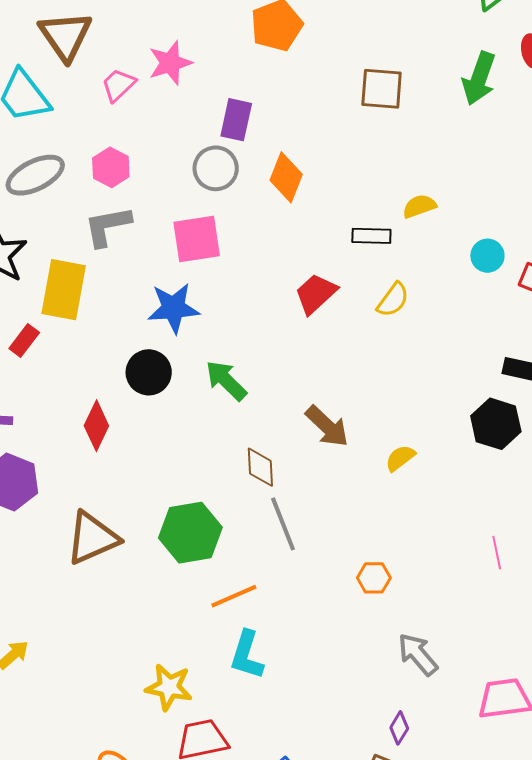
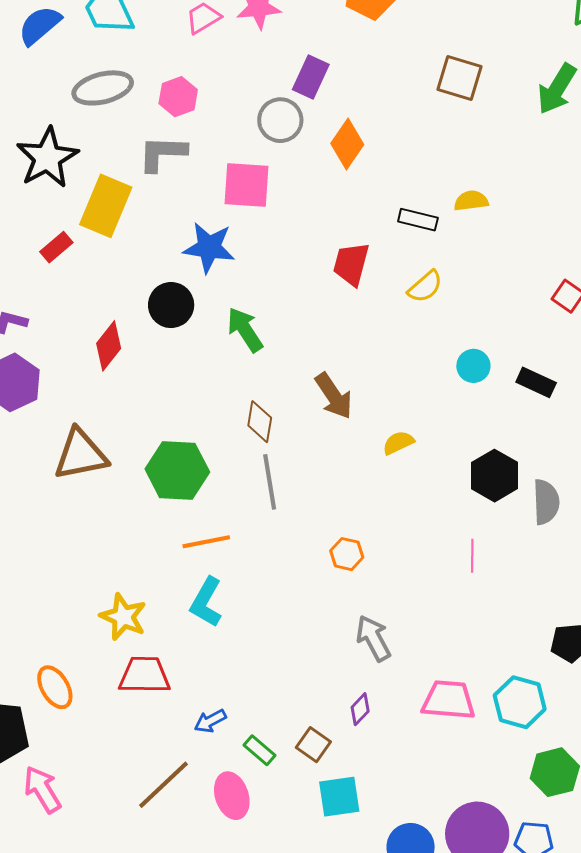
cyan circle: (487, 256) -> (473, 366), moved
red trapezoid: (316, 294) -> (351, 264), turned -45
black hexagon: (496, 424) -> (494, 476), moved
purple diamond: (399, 728) -> (360, 709), moved

